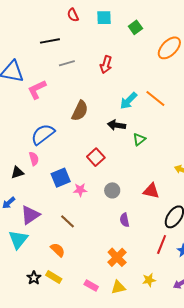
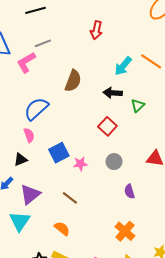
gray line: (67, 63) -> (43, 43), moved
red square: (96, 157) -> (107, 126), moved
black triangle: (17, 172) -> (20, 160), moved

